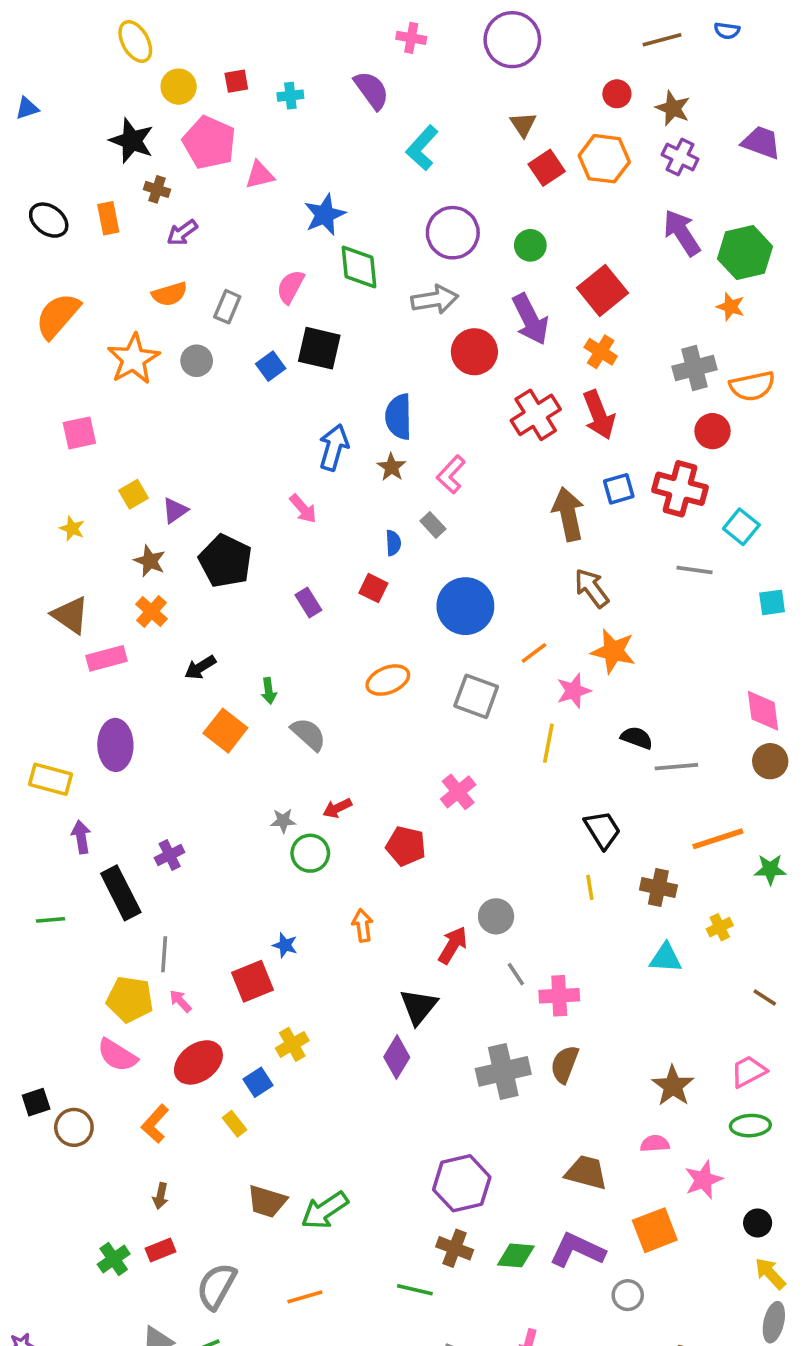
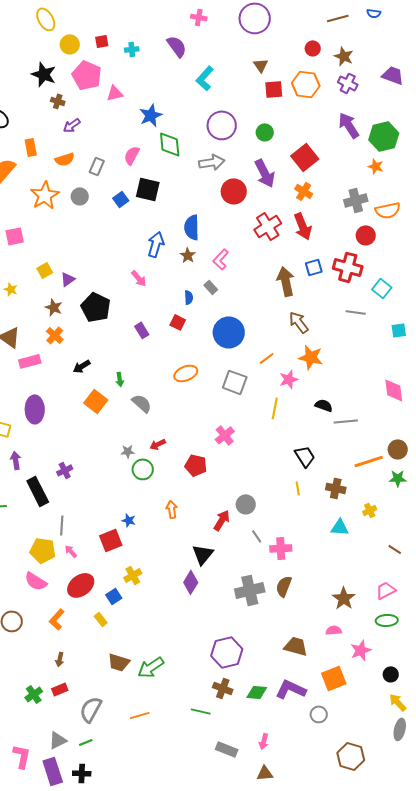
red square: (547, 168) -> (274, 89), turned 30
orange rectangle: (108, 218) -> (31, 147), moved
brown circle: (770, 761) -> (398, 449), moved

